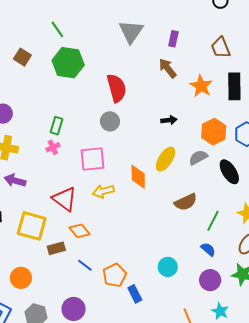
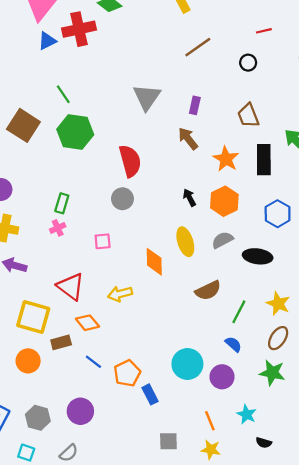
brown square: (22, 57) -> (23, 125), size x1.6
black arrow: (169, 120) -> (189, 198), turned -112
orange hexagon: (214, 132) -> (224, 201), moved
pink square: (93, 159) -> (103, 241), size x0.6
yellow ellipse: (166, 159) -> (185, 242), turned -50
black ellipse: (229, 172) -> (258, 256), turned -50
yellow arrow: (103, 191) -> (120, 294), moved
cyan circle: (168, 267) -> (187, 364), size x1.4
orange circle: (21, 278) -> (28, 361), moved
purple circle: (210, 280) -> (222, 377), moved

